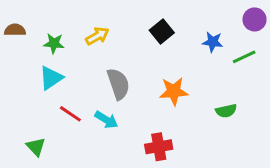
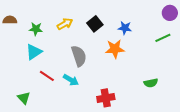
black square: (162, 31) -> (95, 24), moved
blue star: (213, 42) -> (125, 28), moved
orange star: (174, 91) -> (115, 49), moved
green semicircle: (226, 111) -> (151, 83), moved

